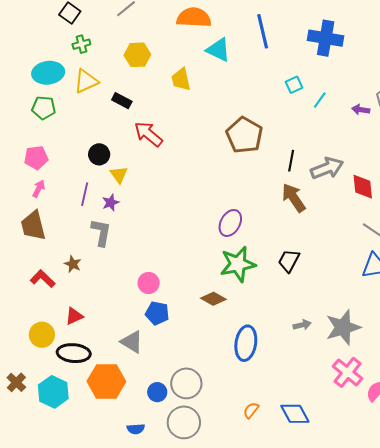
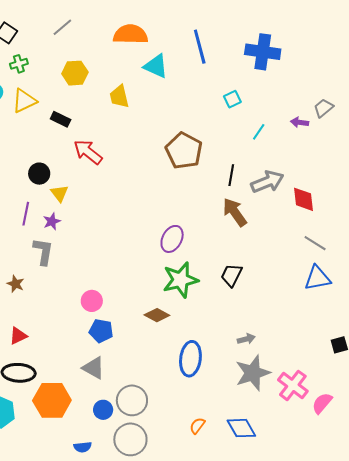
cyan line: (320, 100) -> (259, 132), moved
gray star: (343, 327) -> (253, 373), moved
gray triangle: (132, 342) -> (94, 368), moved

